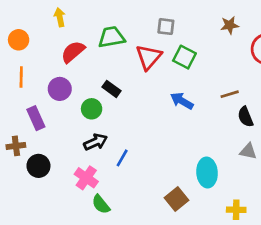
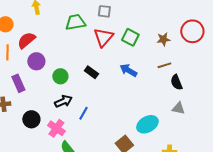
brown star: (230, 25) -> (163, 39), moved
gray square: (166, 27) -> (104, 11), moved
red semicircle: (73, 52) -> (26, 40), moved
black rectangle: (111, 89) -> (91, 72), moved
black circle: (38, 166) -> (31, 119), moved
cyan ellipse: (207, 173) -> (147, 124), turned 65

